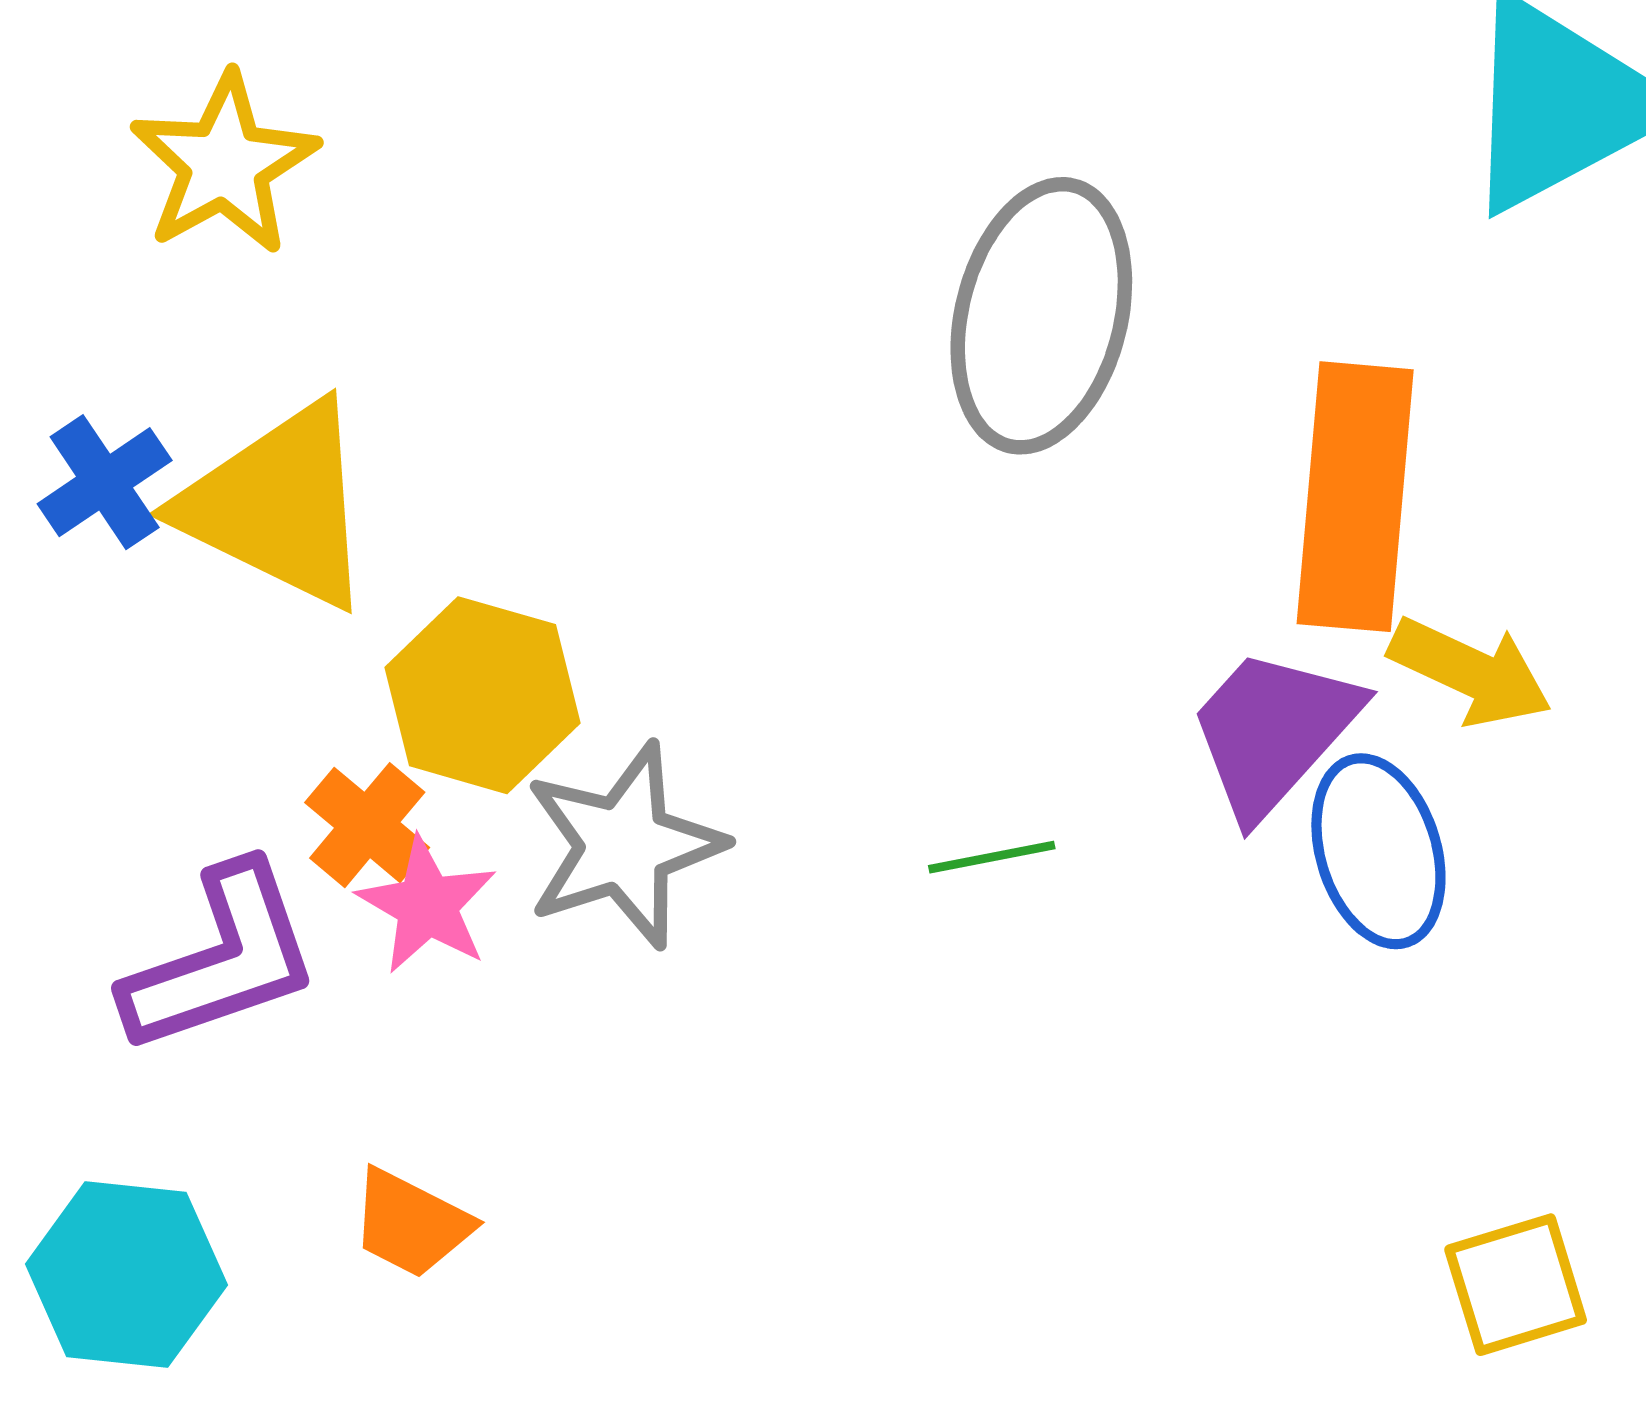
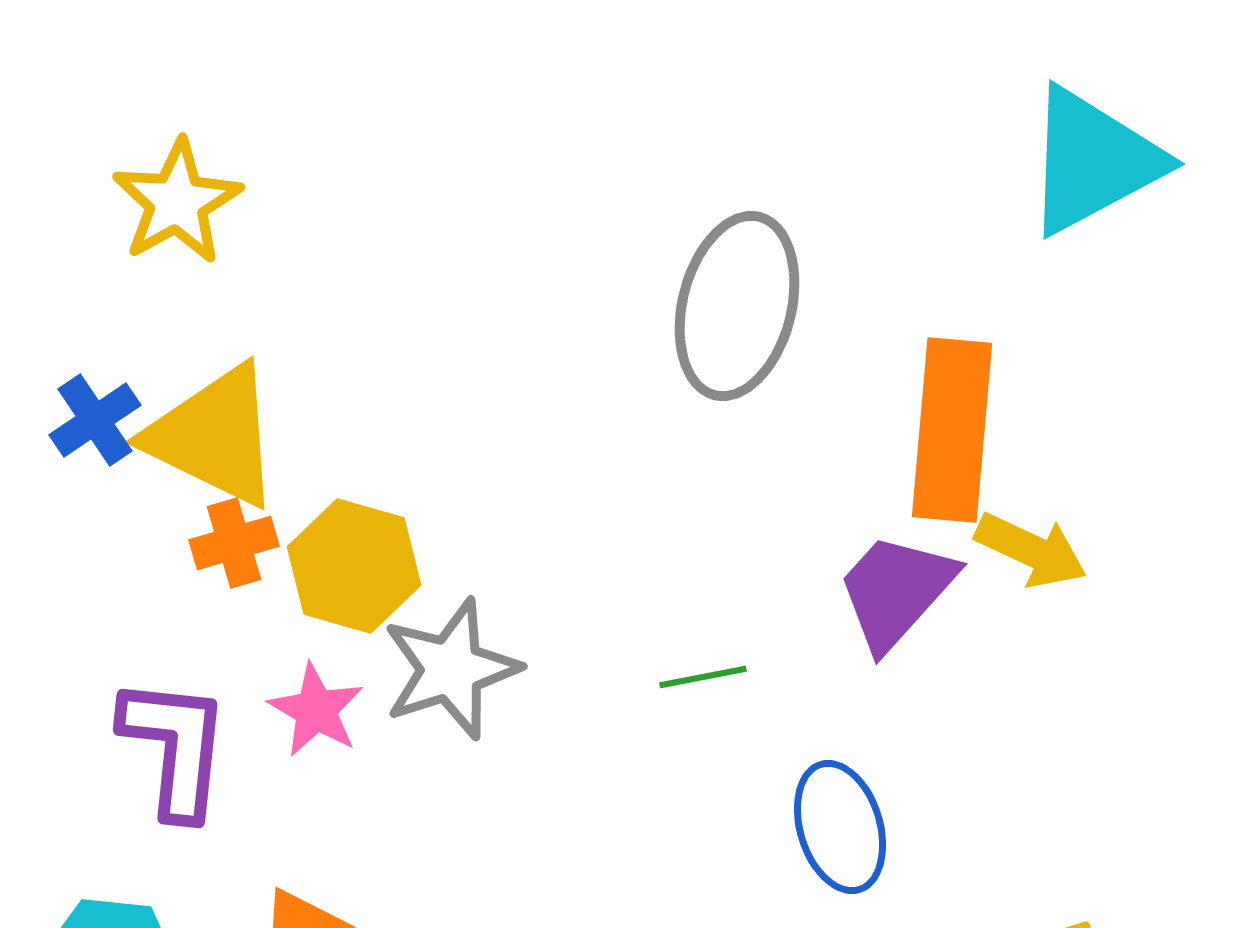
orange cross: (367, 825) -> (234, 543), moved, turned 34
blue ellipse: (1378, 851) -> (840, 827), moved
purple L-shape: (221, 959) -> (175, 747), turned -65

